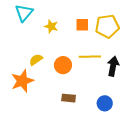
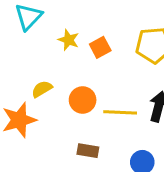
orange square: (82, 25) -> (100, 47), moved, turned -32
yellow line: (90, 57) -> (120, 112), moved

